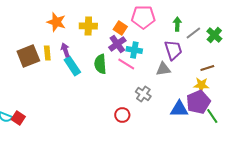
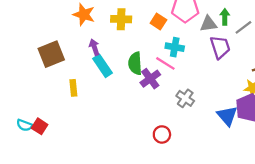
purple cross: (117, 44) -> (150, 79), moved
yellow rectangle: (47, 53) -> (73, 88), moved
gray triangle: (163, 69) -> (209, 24), moved
blue triangle: (179, 109) -> (227, 116), turned 48
red circle: (122, 115) -> (162, 134), moved

